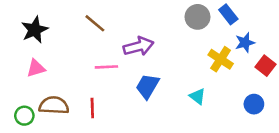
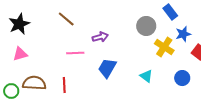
gray circle: (197, 17) -> (146, 26), moved
purple arrow: (138, 46) -> (100, 37), size x0.7
blue circle: (254, 104) -> (182, 78), moved

